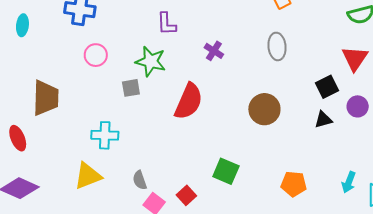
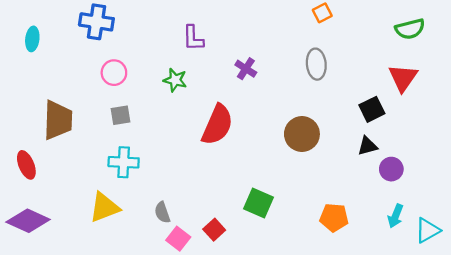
green star: (151, 61) -> (175, 80), size x0.7
gray square: (131, 88) -> (120, 115), moved
purple circle: (358, 106) -> (391, 169), moved

